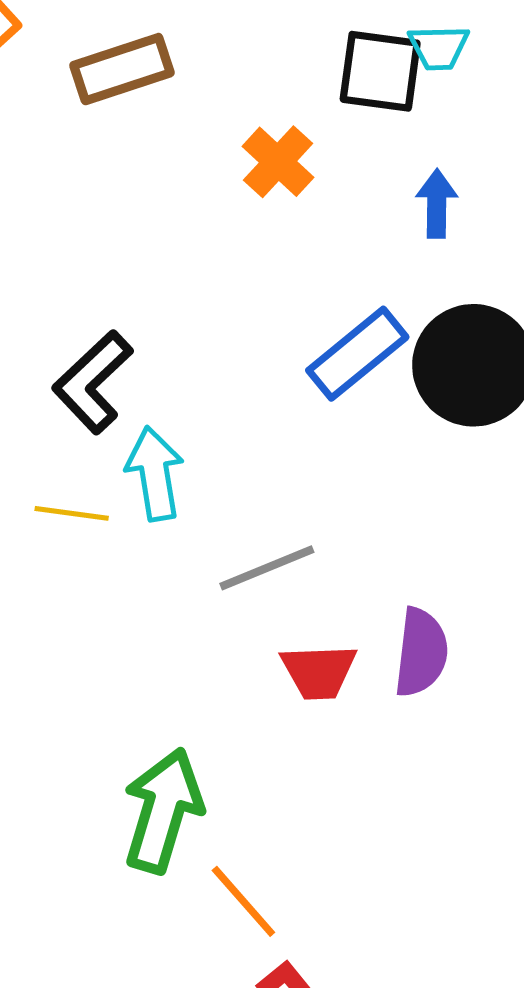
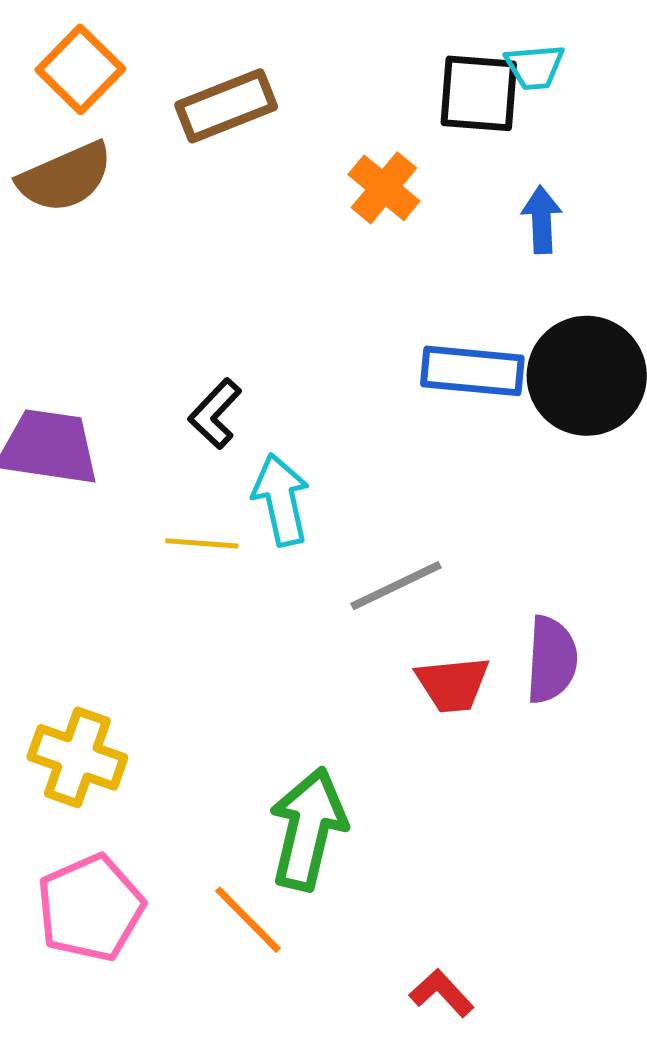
blue rectangle: (357, 354) -> (472, 371), turned 48
black L-shape: (93, 382) -> (215, 414), size x0.7
orange line: (243, 901) -> (248, 920), moved

